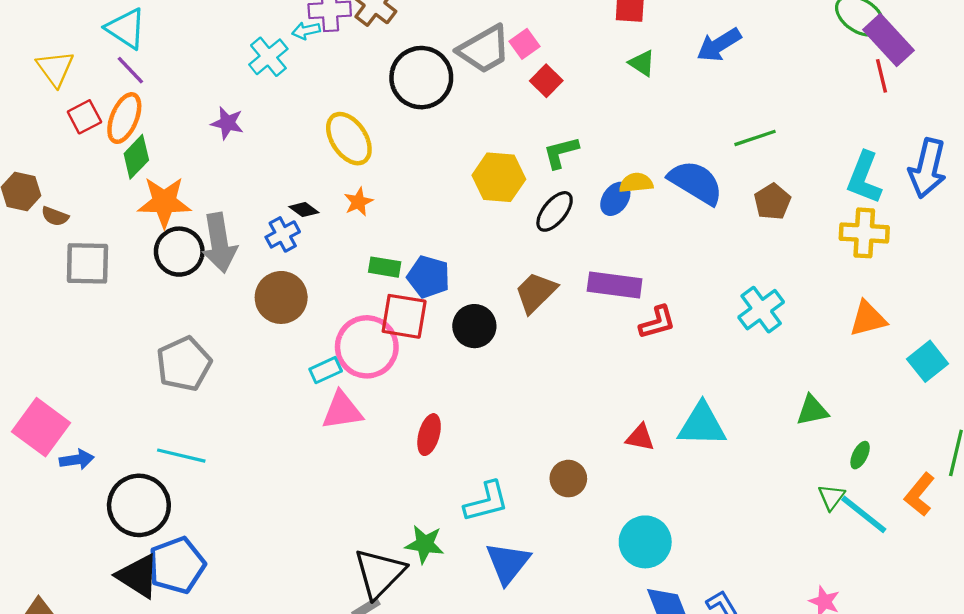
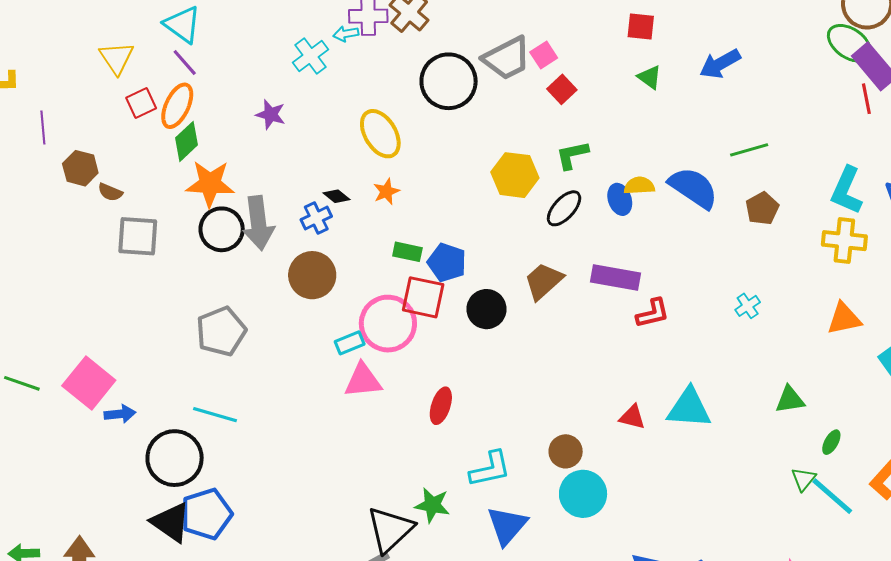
blue ellipse: (615, 199) -> (620, 199), turned -56
cyan cross: (761, 310) -> (748, 306), size x0.6
cyan circle: (645, 542) -> (583, 494), moved

